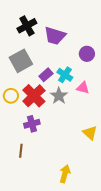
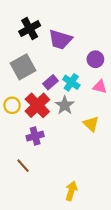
pink triangle: (83, 88) -> (100, 87), moved
yellow triangle: (90, 133) -> (91, 124), moved
brown line: (21, 151) -> (23, 166), turned -48

